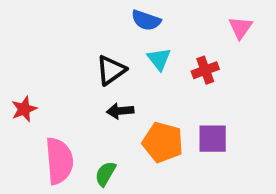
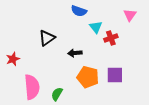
cyan triangle: (159, 59) -> (96, 27), moved
black triangle: (111, 70) -> (47, 38), moved
black arrow: (120, 111) -> (75, 53), moved

